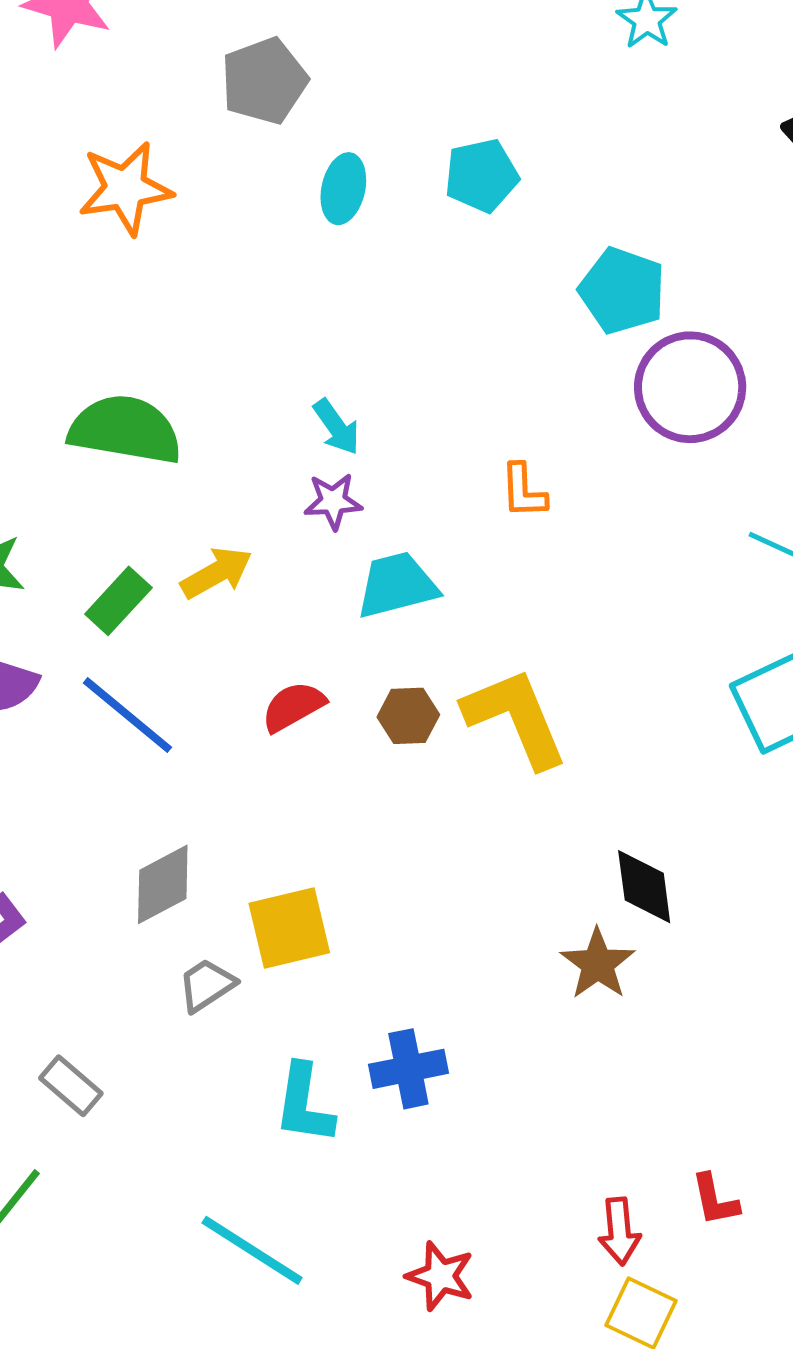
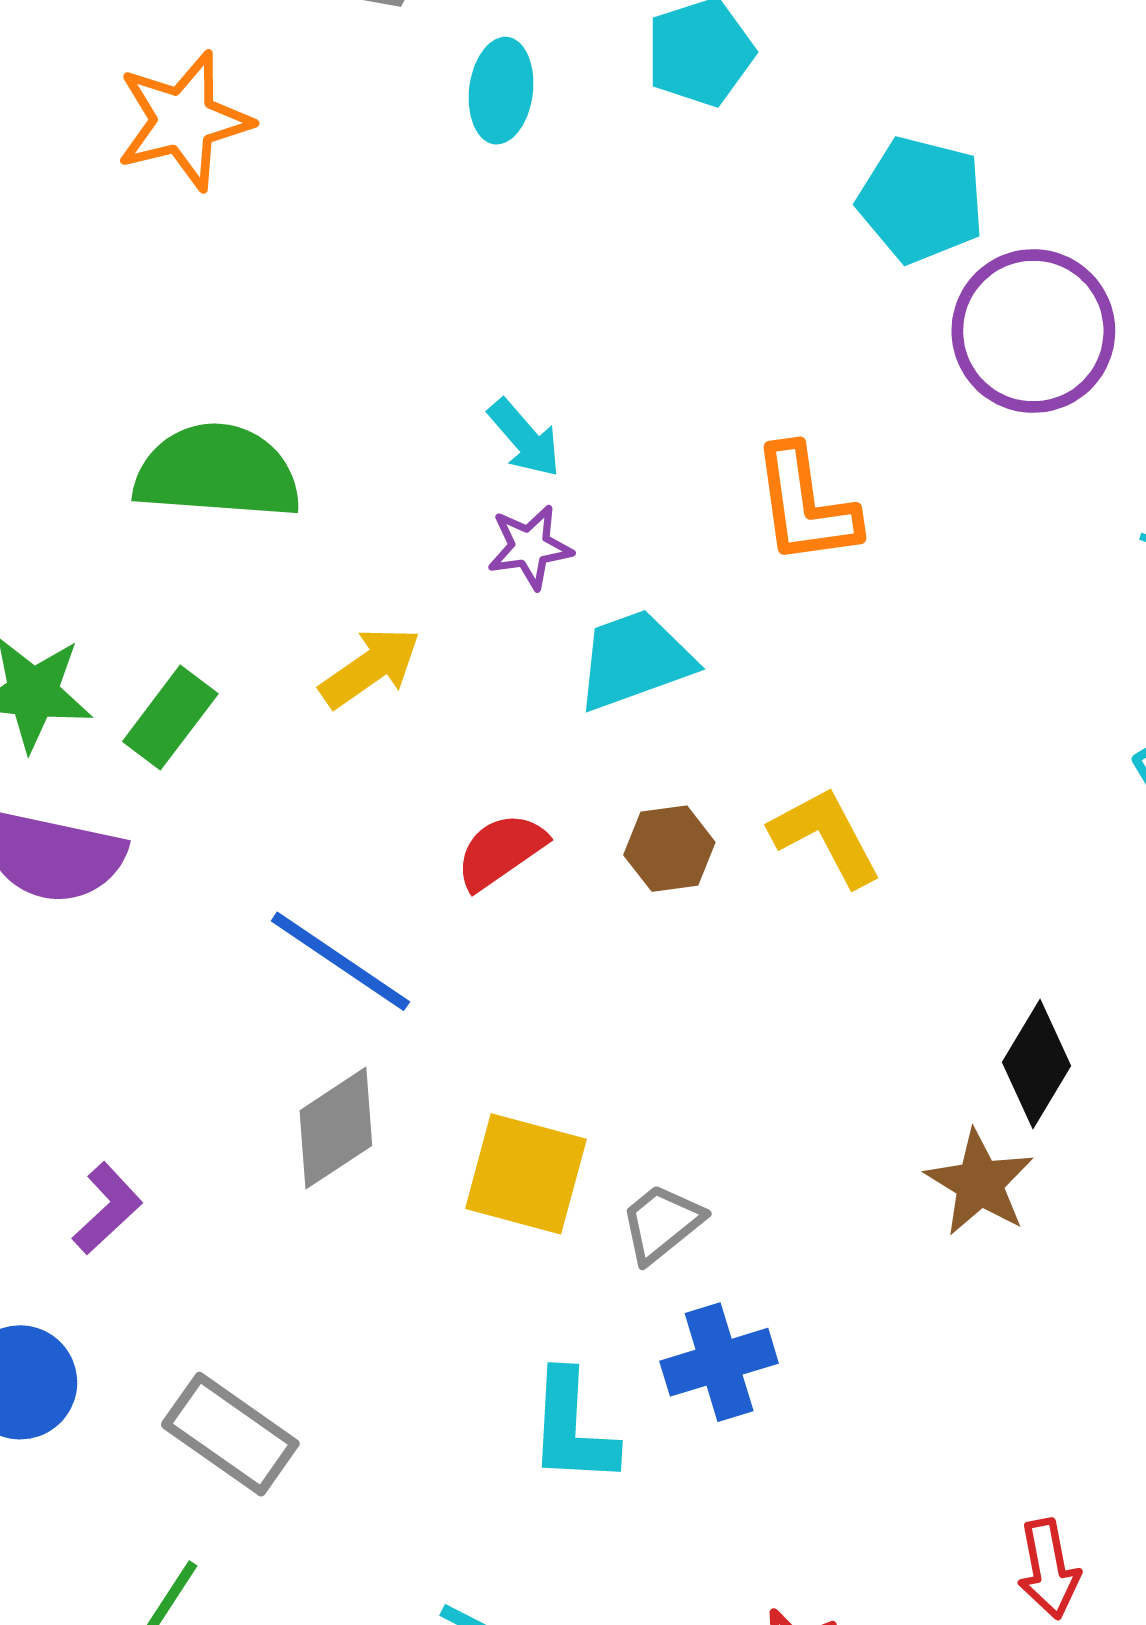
orange L-shape: (523, 491) -> (805, 505), size x1.5
green rectangle: (118, 601) -> (170, 718), moved
blue line: (128, 715) -> (340, 961), moved
yellow L-shape: (516, 718) -> (826, 836), size x0.7
black diamond: (644, 887) -> (1036, 1064), turned 44
yellow square: (289, 928) -> (526, 1174), turned 34
gray trapezoid: (207, 985) -> (662, 1223), moved
gray rectangle: (71, 1086) -> (230, 1434), size x1.4

